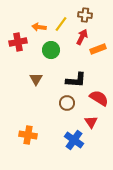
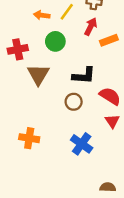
red cross: (18, 42) -> (18, 49), moved
brown triangle: (36, 79) -> (38, 74), size x1.5
red triangle: (91, 122) -> (112, 121), moved

